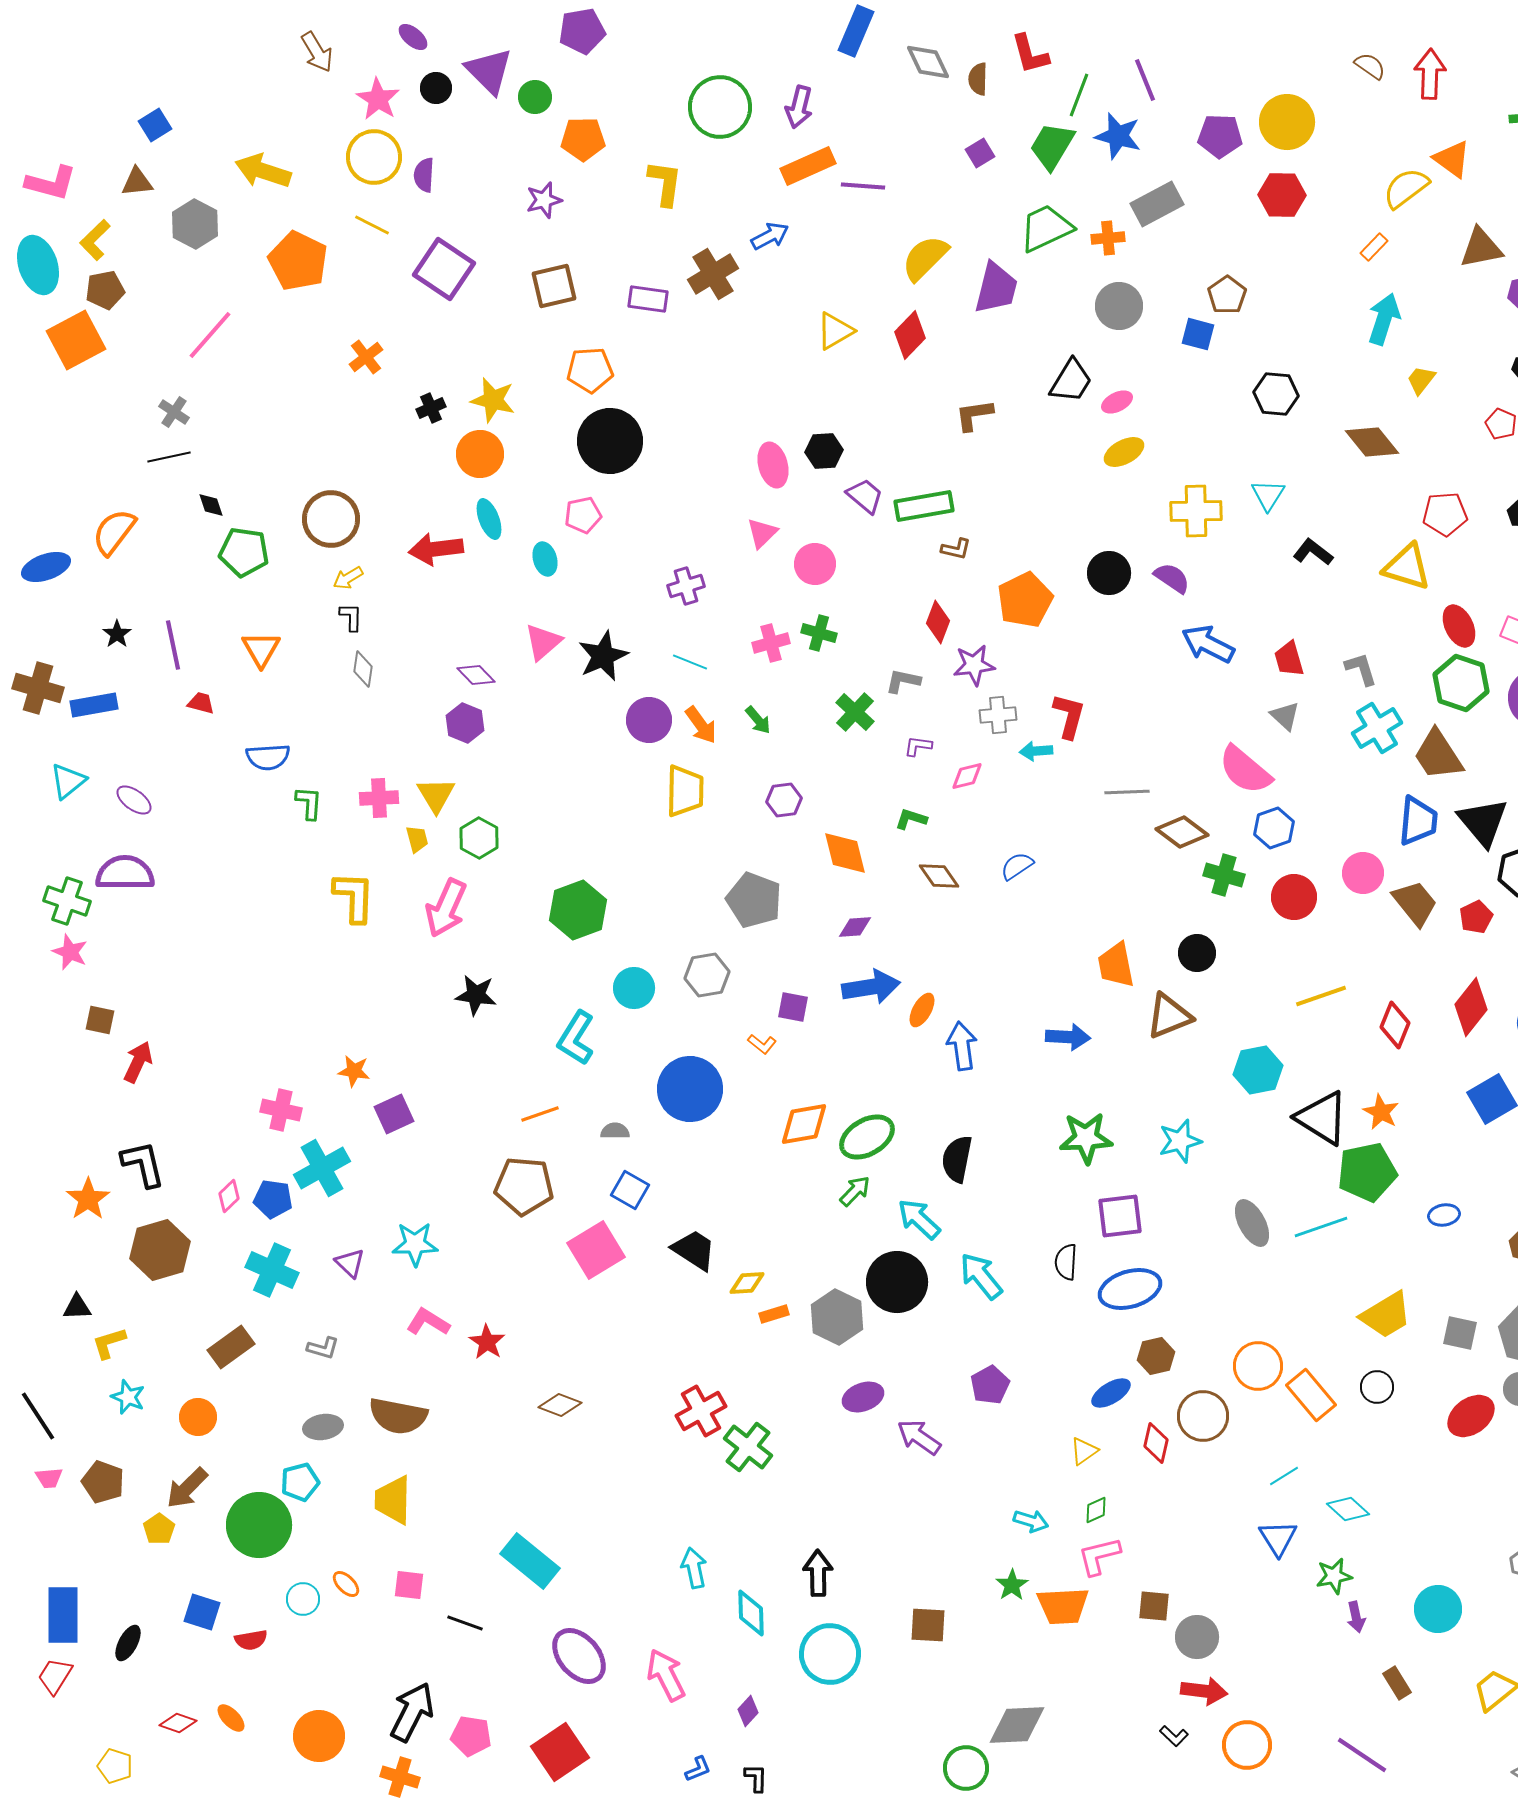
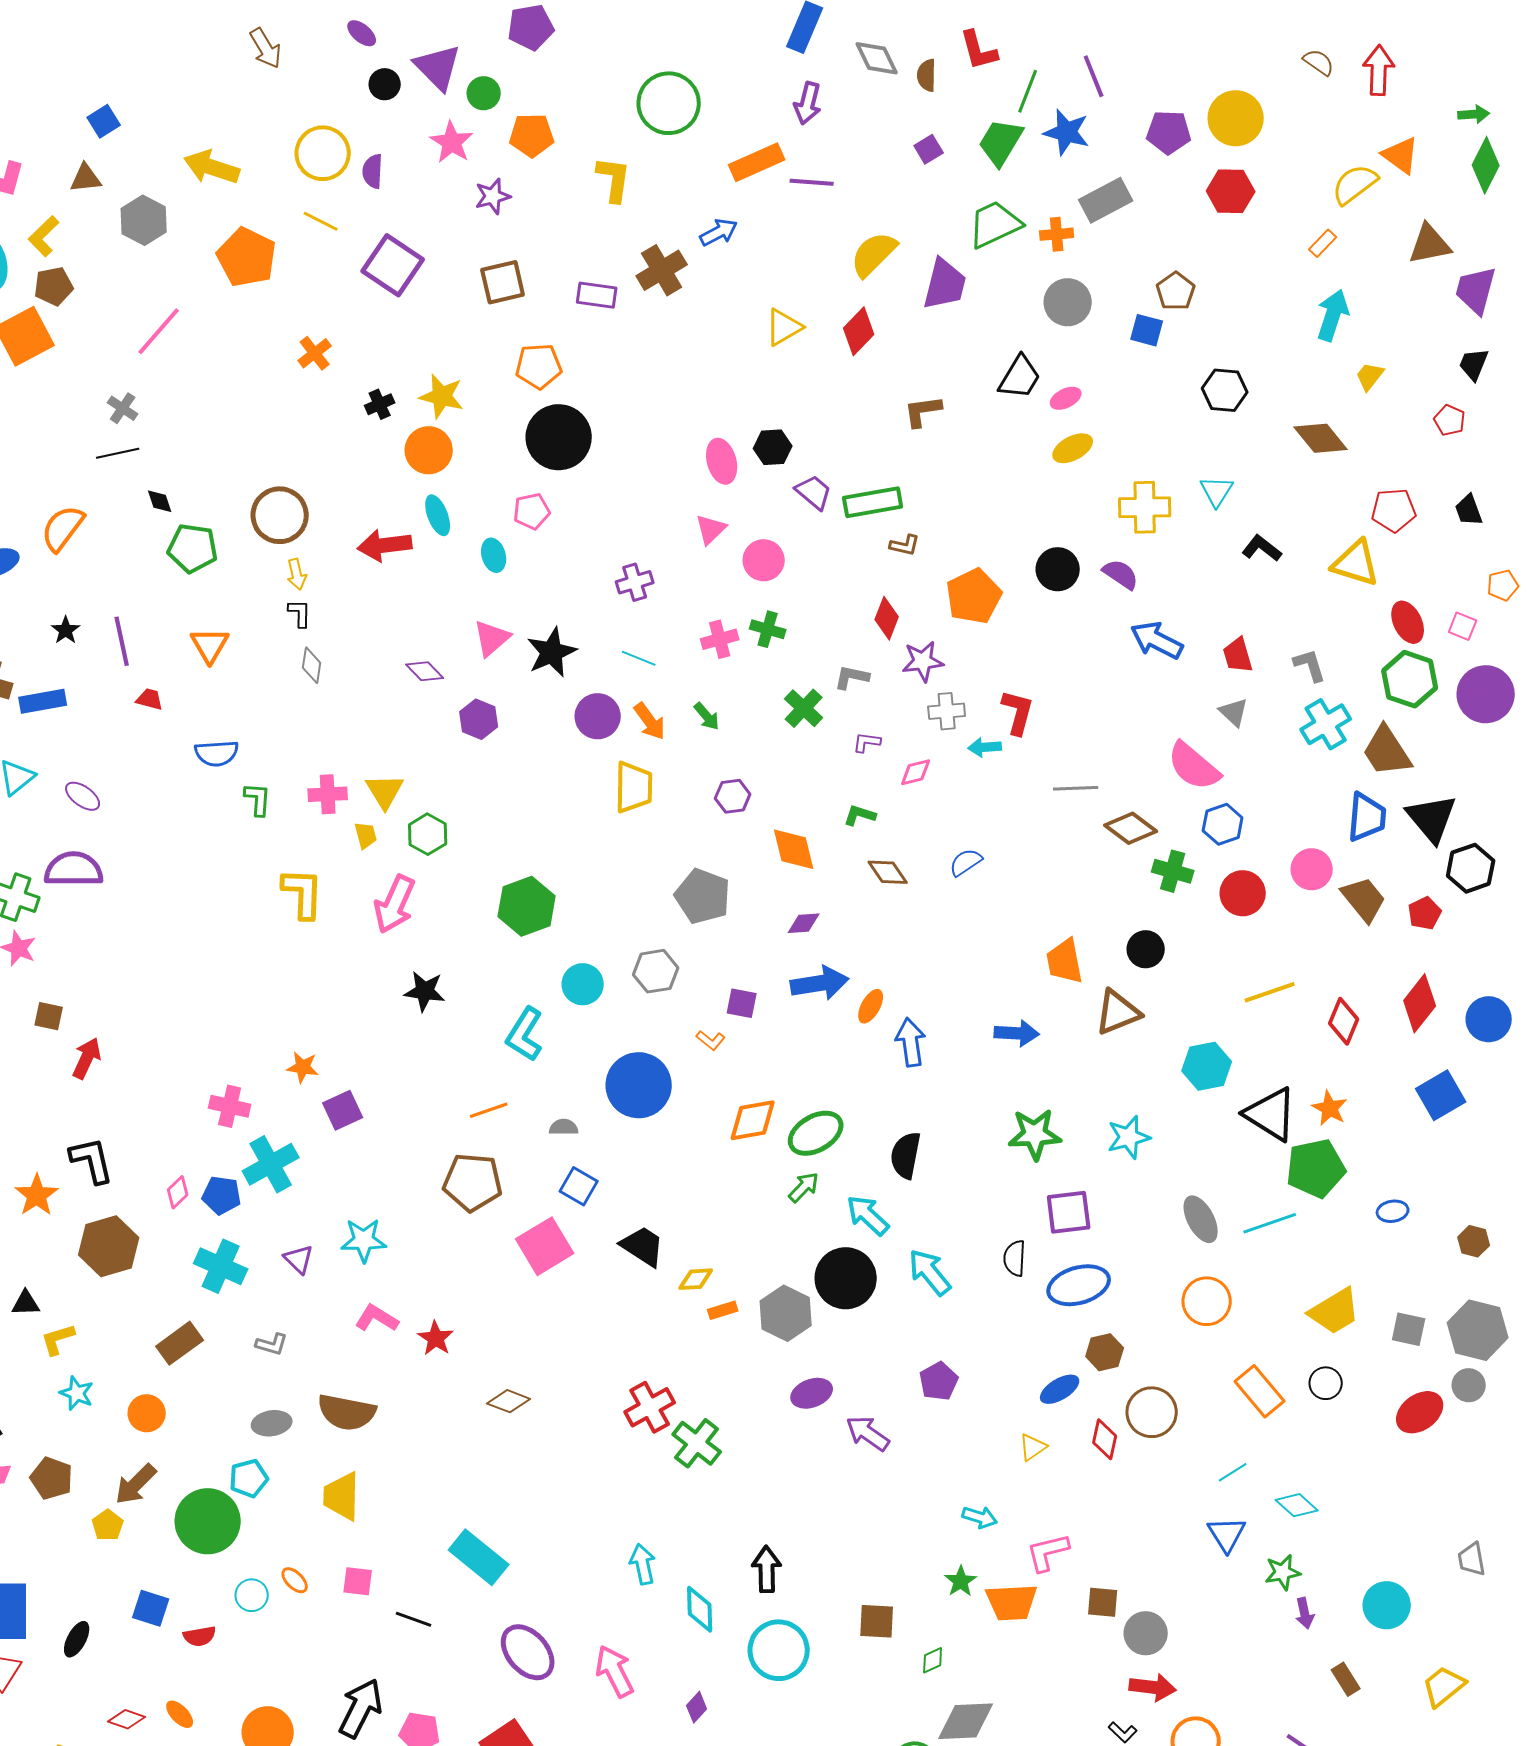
pink star: (378, 99) -> (452, 142), moved
purple arrow: (799, 107) -> (808, 103), moved
yellow arrow: (348, 578) -> (297, 574), turned -72
purple hexagon: (465, 723) -> (479, 719), moved
orange circle: (1258, 1366) -> (1207, 1301), moved
green diamond: (1096, 1510) -> (933, 1660), moved

